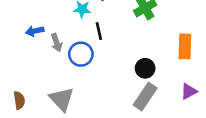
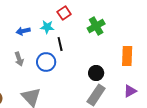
blue arrow: (35, 31) -> (23, 31), moved
gray arrow: (56, 43) -> (19, 59), moved

